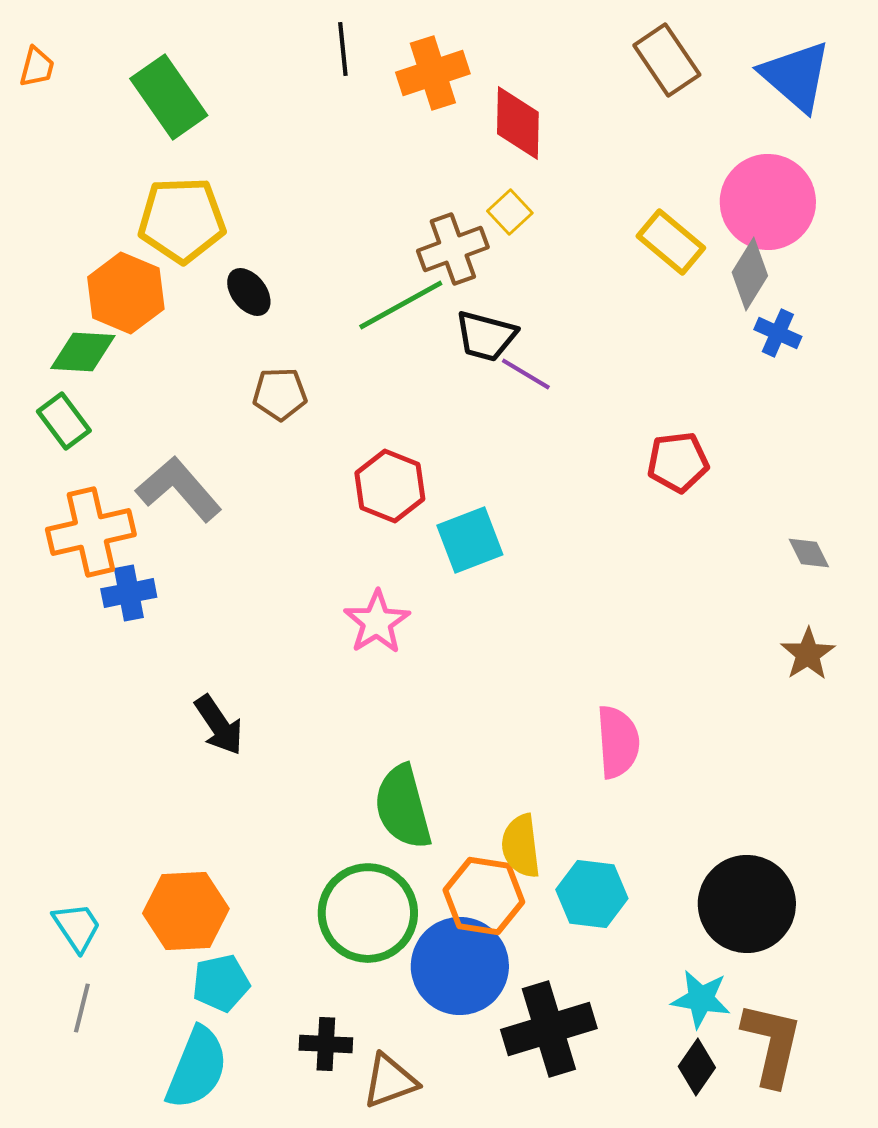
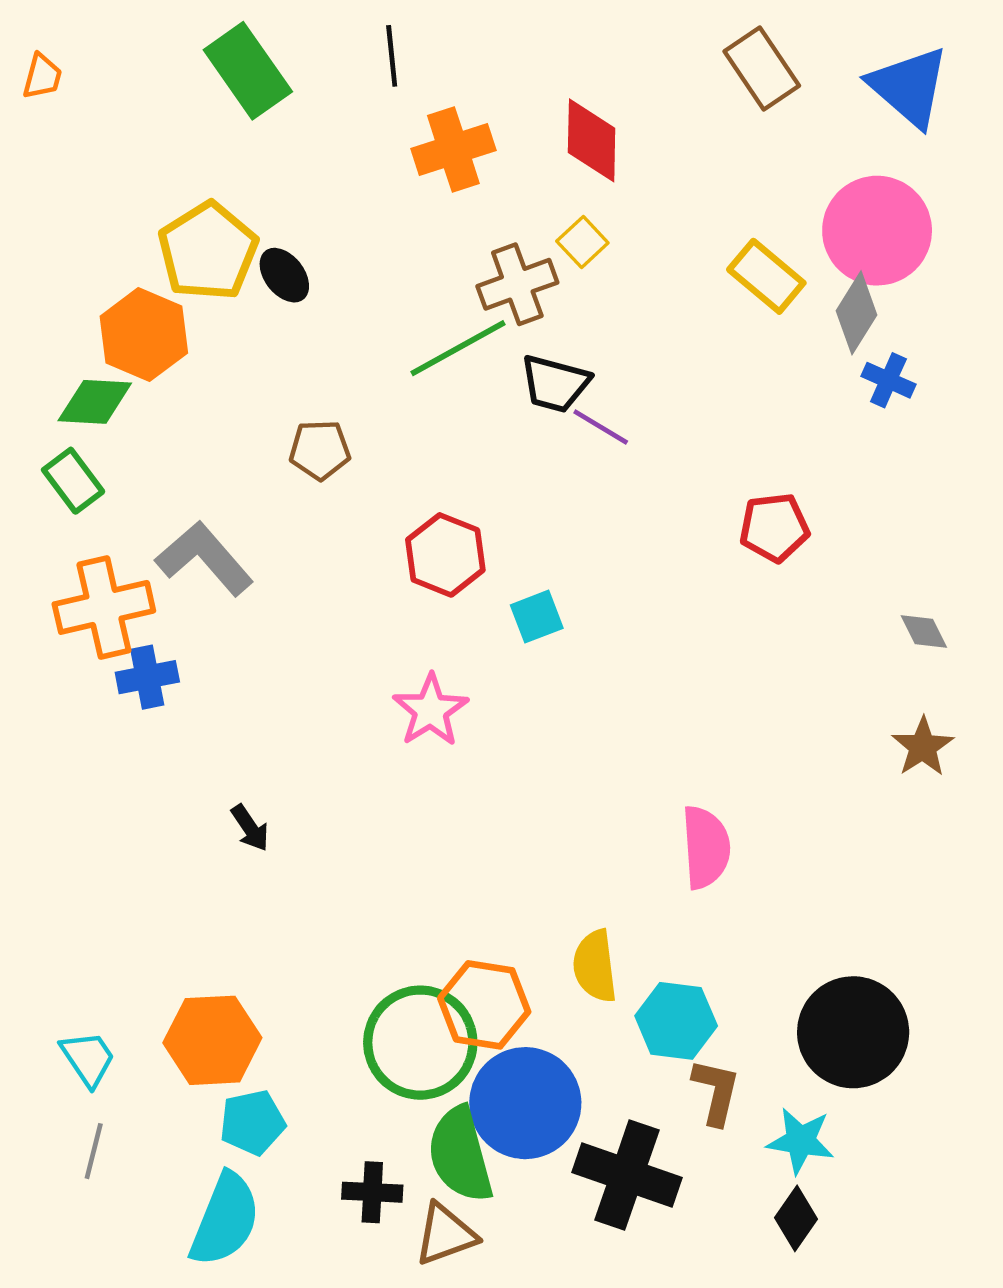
orange cross: (433, 73) -> (453, 150), moved
green rectangle: (169, 97) -> (248, 71), moved
yellow pentagon: (182, 220) -> (208, 251), turned -30
black ellipse: (249, 292) -> (284, 275), moved
cyan square: (470, 540) -> (537, 617), size x0.7
black arrow: (219, 725) -> (250, 828), size x0.7
green semicircle: (403, 807) -> (460, 1154), moved
orange hexagon: (484, 896) -> (484, 1005), moved
black cross: (549, 1029) -> (627, 1175), turned 36
brown L-shape: (772, 1044) -> (716, 1092), moved, size x0.7

